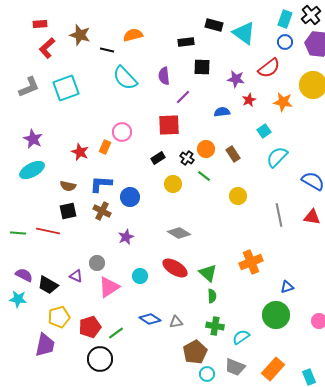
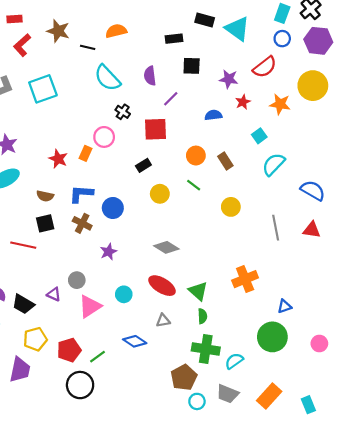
black cross: (187, 158) -> (123, 112), moved
gray triangle: (176, 322) -> (163, 321), moved
green cross: (215, 326) -> (206, 349), size x1.4

